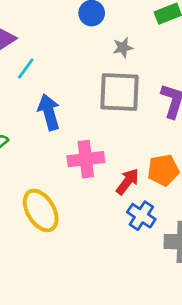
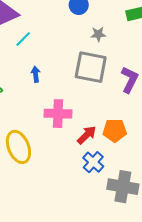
blue arrow: (49, 112) -> (36, 74), size x0.6

